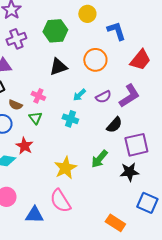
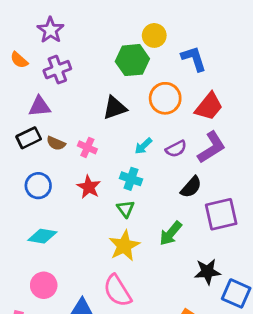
green hexagon: (55, 31) -> (132, 60), moved
red trapezoid: (140, 60) -> (209, 106), moved
brown semicircle: (15, 105) -> (56, 143), moved
green triangle: (35, 118) -> (126, 209), moved
red star: (24, 146) -> (89, 187), moved
black star: (129, 172) -> (207, 272), moved

